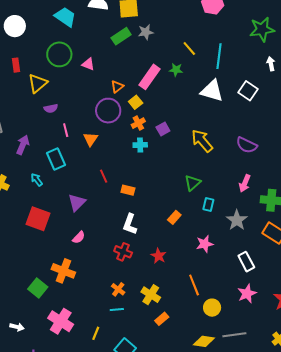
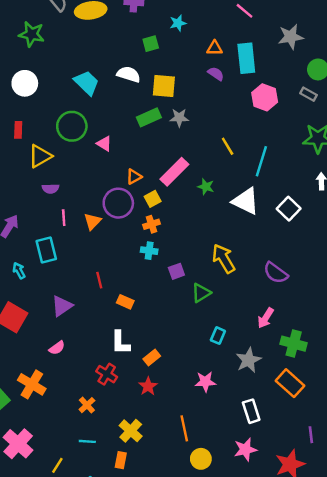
green star: (176, 70) -> (206, 187), moved
purple square: (163, 129) -> (176, 271), moved
orange triangle: (91, 139) -> (92, 221), moved
green triangle: (193, 183) -> (201, 293), moved
orange rectangle: (174, 217) -> (152, 358), moved
white L-shape: (130, 224) -> (120, 343), turned -30
orange cross: (118, 289) -> (87, 405), moved
orange rectangle: (162, 319) -> (121, 460), moved, turned -48

